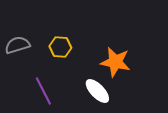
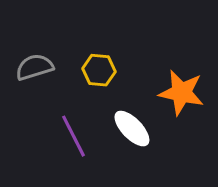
white ellipse: (97, 91) -> (132, 129), moved

